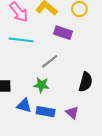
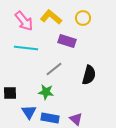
black semicircle: (86, 82) -> (89, 75), moved
blue triangle: (24, 105) -> (29, 112), turned 42

